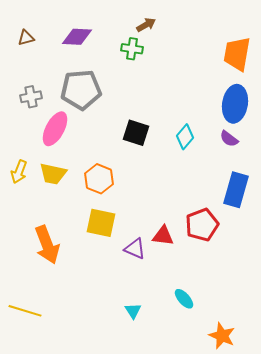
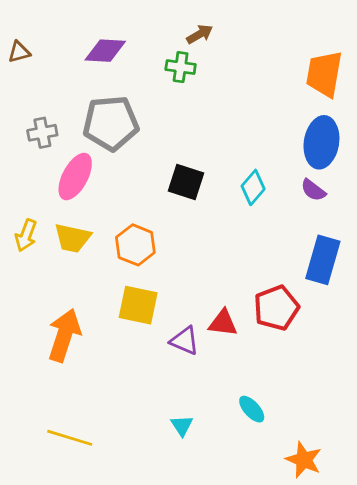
brown triangle: (26, 38) -> (19, 52), moved
orange arrow: (47, 245) -> (64, 335), turned -141
yellow line: (25, 311) -> (70, 438), moved

